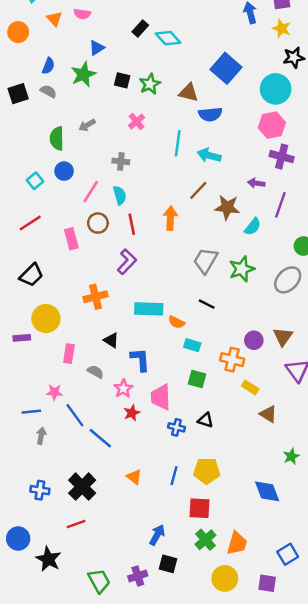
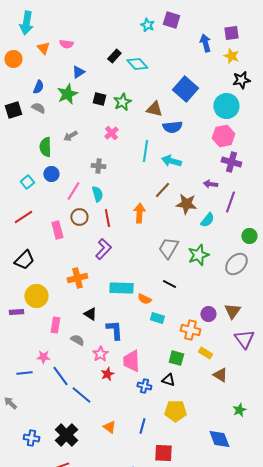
green square: (197, 379) -> (176, 358), moved
gray arrow: (41, 436) -> (10, 403), moved, turned -56
yellow pentagon: (207, 471) -> (175, 411), moved

